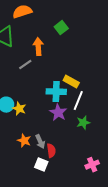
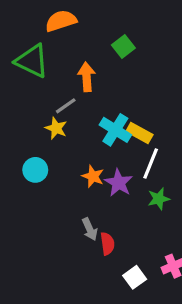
cyan cross: (56, 92) -> (115, 130), moved, turned 30
yellow star: (19, 109) -> (56, 128), moved
orange star: (24, 141) -> (93, 176), moved
white square: (41, 165) -> (135, 277), moved, turned 32

